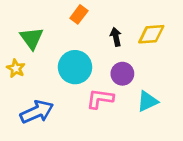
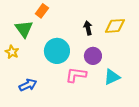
orange rectangle: (79, 14) -> (42, 11), moved
blue arrow: (37, 112) -> (28, 85), size x0.7

